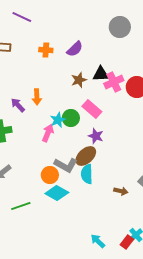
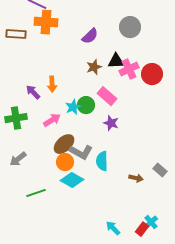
gray circle: (120, 27) -> (130, 27), moved
orange cross: (46, 50) -> (46, 22), moved, size x1.6
pink arrow: (48, 133) -> (52, 120), moved, turned 36
brown ellipse: (86, 156) -> (64, 144), moved

